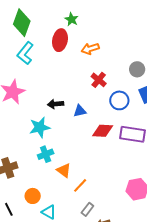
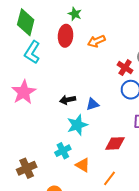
red cross: (99, 80) -> (125, 68), moved
cyan star: (40, 127) -> (77, 125), moved
red diamond: (103, 131) -> (115, 143), moved
orange line: (80, 185) -> (110, 178), moved

